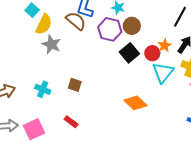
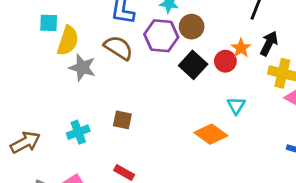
cyan square: (32, 10) -> (49, 23), turned -32
brown semicircle: (76, 21) -> (118, 48), moved
cyan triangle: (163, 72) -> (236, 106), moved, size x0.6
cyan cross: (43, 89) -> (78, 132), turned -35

